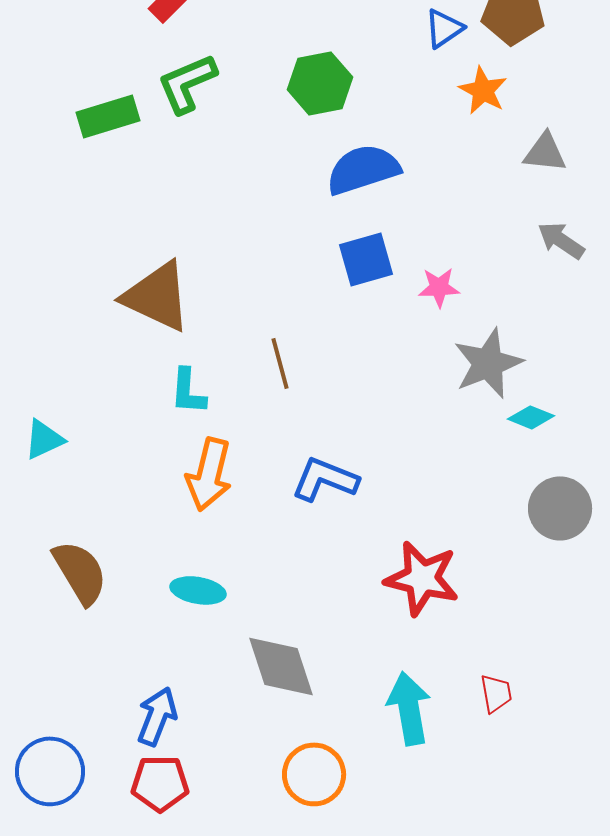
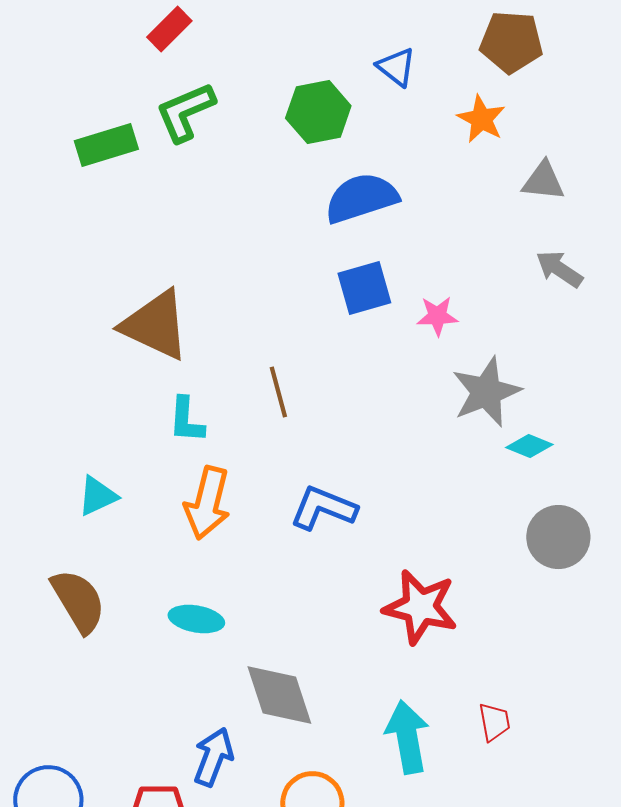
blue triangle: (444, 28) -> (396, 67), moved, turned -48
cyan triangle: (44, 439) -> (97, 496), moved
blue arrow: (157, 716) -> (213, 757), moved

